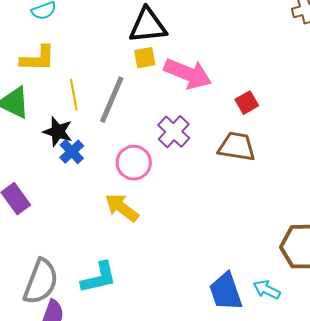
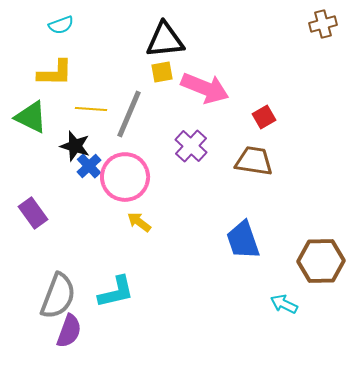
yellow line: (74, 95) -> (91, 109), turned -76
pink circle: (134, 163) -> (125, 177), moved, size x1.4
yellow arrow: (122, 208) -> (139, 222), size x0.7
blue trapezoid: (226, 292) -> (243, 240), moved

